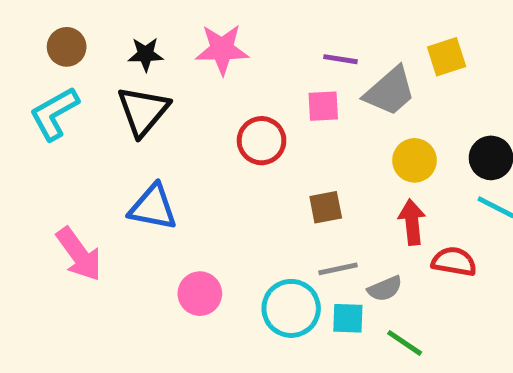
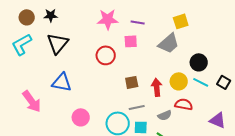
pink star: (222, 49) -> (108, 19), moved
black star: (146, 54) -> (51, 15), moved
gray trapezoid: (390, 91) -> (169, 43), moved
yellow circle: (415, 160) -> (179, 81), moved
red arrow: (412, 222) -> (157, 87), moved
gray semicircle: (385, 289) -> (165, 115), moved

